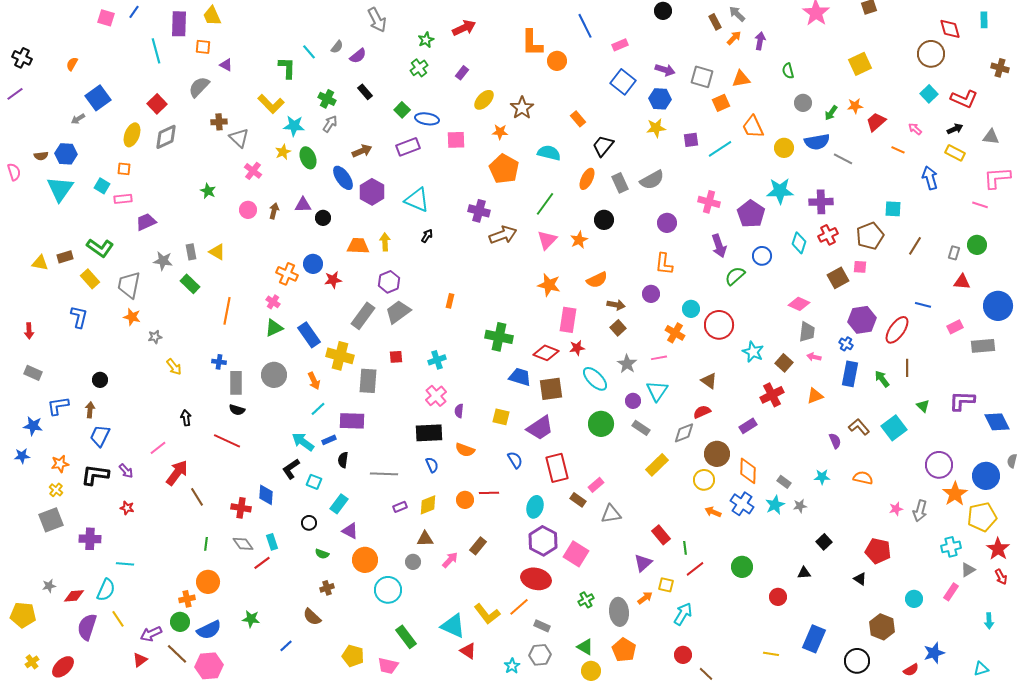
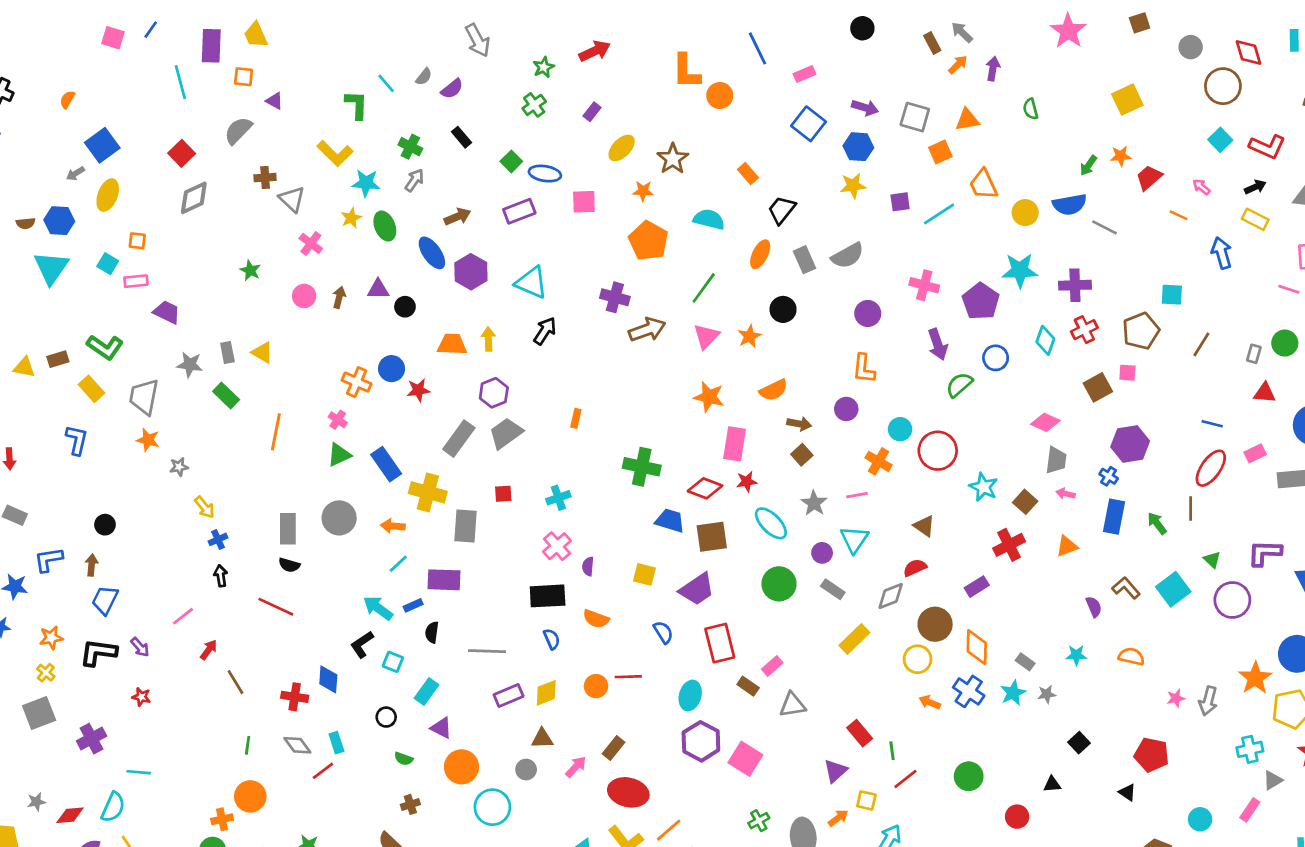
gray circle: (803, 103) -> (1191, 47), moved
yellow ellipse: (132, 135) -> (108, 195), moved
purple trapezoid: (146, 222) -> (167, 312), turned 50
black arrow: (427, 236) -> (545, 331), size x1.5
red ellipse: (897, 330) -> (1211, 468), moved
blue cross: (219, 362) -> (218, 539), moved, turned -32
orange arrow: (314, 381) -> (393, 526), turned 120
purple circle: (939, 465) -> (1232, 600), moved
red arrow: (177, 473) -> (209, 650), size x0.6
purple rectangle: (400, 507) -> (509, 696), size x1.5
purple cross: (90, 539) -> (92, 739), turned -30
red ellipse: (536, 579) -> (628, 792), moved

